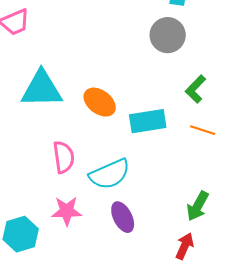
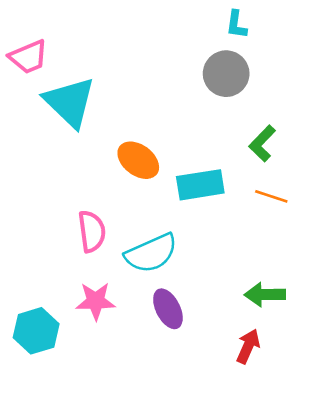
cyan triangle: (42, 89) -> (70, 102), moved, turned 45
green arrow: (198, 206) -> (265, 295), turned 60

